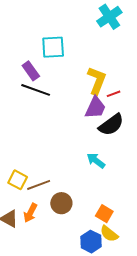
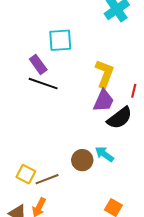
red line: (114, 94) -> (134, 91), moved, turned -56
brown circle: (61, 203) -> (82, 160), moved

